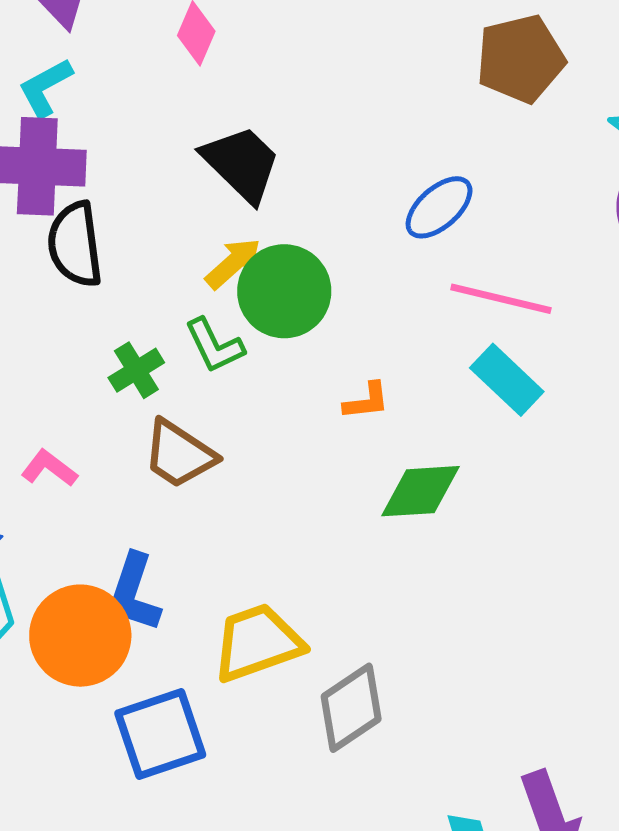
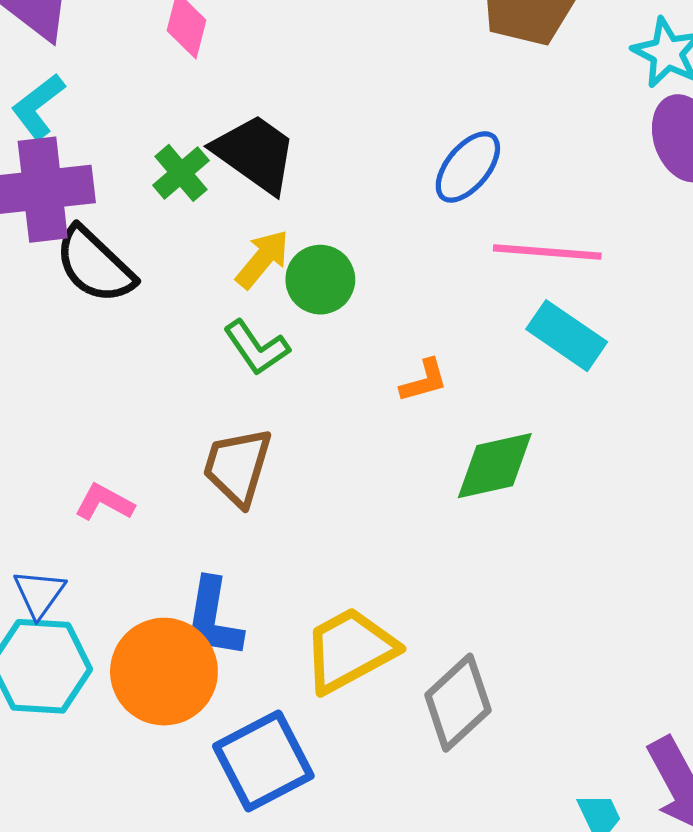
black semicircle: (75, 244) -> (95, 265), turned -30
green circle: (284, 291) -> (320, 280), size x0.7
green cross: (136, 370) -> (181, 173), moved
brown trapezoid: (179, 454) -> (237, 467), turned 82

